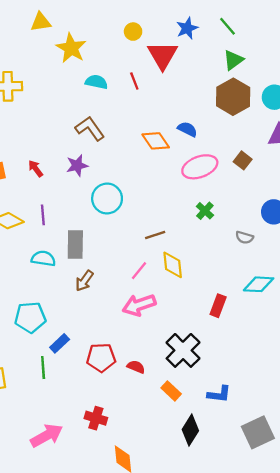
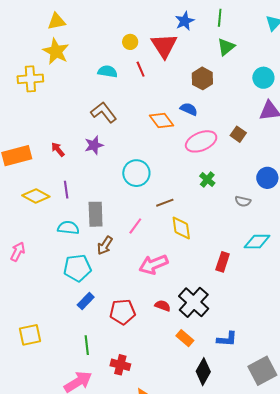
green line: (227, 26) -> (220, 18), turned 48
yellow circle: (133, 32) -> (130, 42), moved
yellow star: (71, 48) -> (56, 51), moved
brown hexagon: (233, 97) -> (202, 78), moved, size x0.7
cyan circle: (107, 199) -> (136, 173), moved
pink line: (139, 271) -> (135, 226), moved
cyan pentagon: (30, 317) -> (77, 268), moved
red semicircle: (136, 367) -> (163, 306), moved
green line: (43, 368) -> (87, 345), moved

